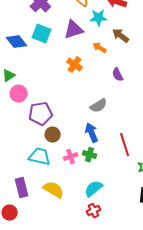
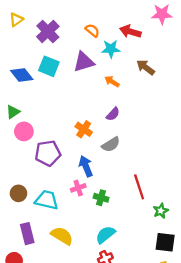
brown arrow: (121, 36) -> (146, 67), moved
orange cross: (75, 65) -> (84, 129), moved
purple semicircle: (118, 75) -> (113, 114), moved, turned -112
blue arrow: (92, 133) -> (86, 166), moved
brown circle: (53, 135) -> (18, 193), moved
pink cross: (71, 157) -> (78, 188), moved

